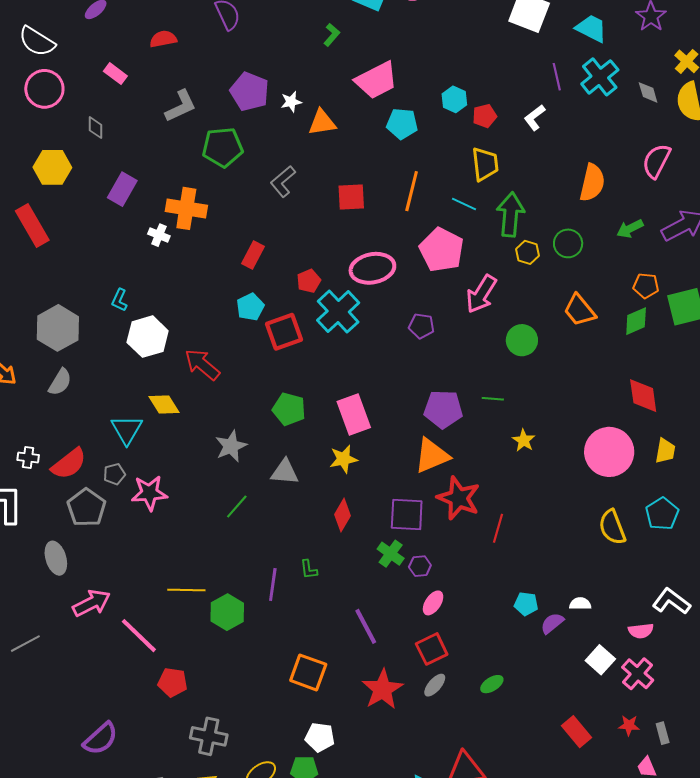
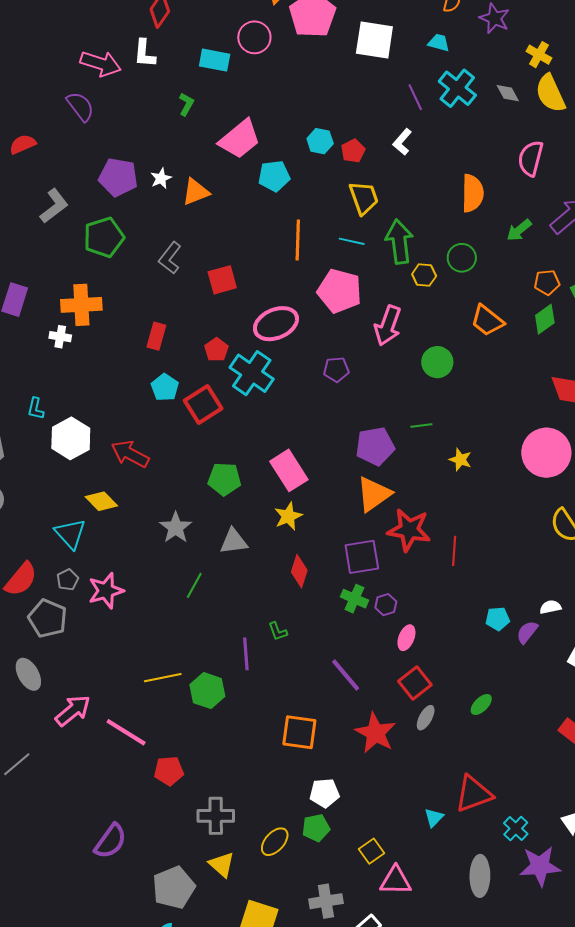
cyan trapezoid: (591, 28) -> (439, 43), size x0.7
red square: (351, 197) -> (222, 280), moved

